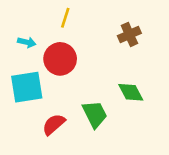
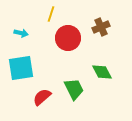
red circle: (60, 59) -> (68, 38), moved

